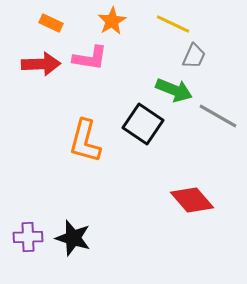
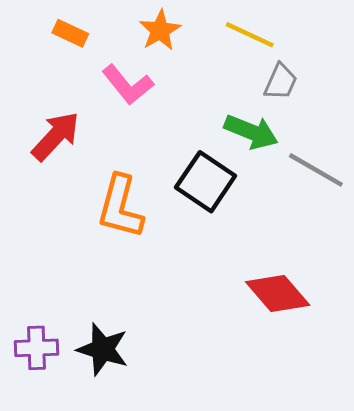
pink L-shape: (90, 58) -> (128, 85), turned 42
red arrow: (41, 64) -> (56, 136), moved, turned -45

